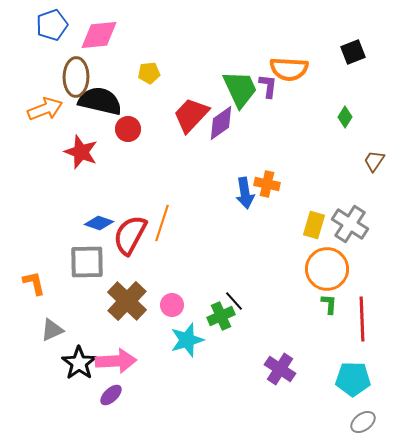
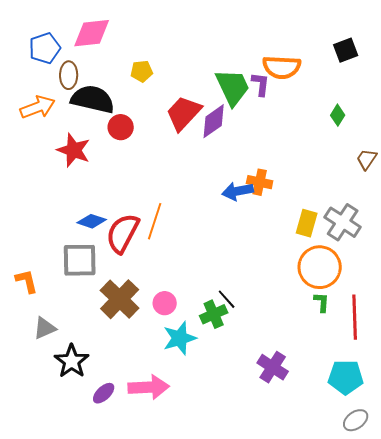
blue pentagon: (52, 25) -> (45, 48), moved
brown ellipse: (76, 77) -> (69, 75), size x0.7
blue arrow: (245, 193) -> (238, 191), turned 88
pink arrow: (116, 361) -> (149, 387), moved

